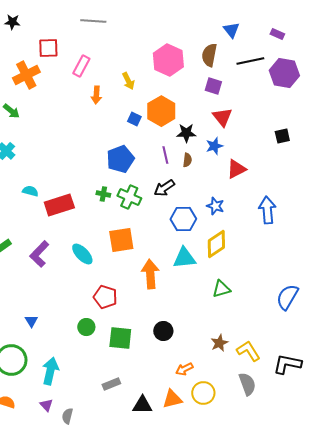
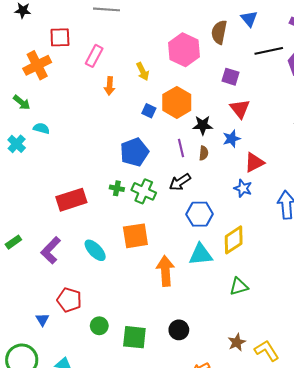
brown semicircle: (209, 55) -> (219, 32), moved
cyan semicircle: (30, 191) -> (41, 128), moved
blue star: (215, 206) -> (243, 188), moved
red pentagon: (105, 297) -> (69, 300), moved

